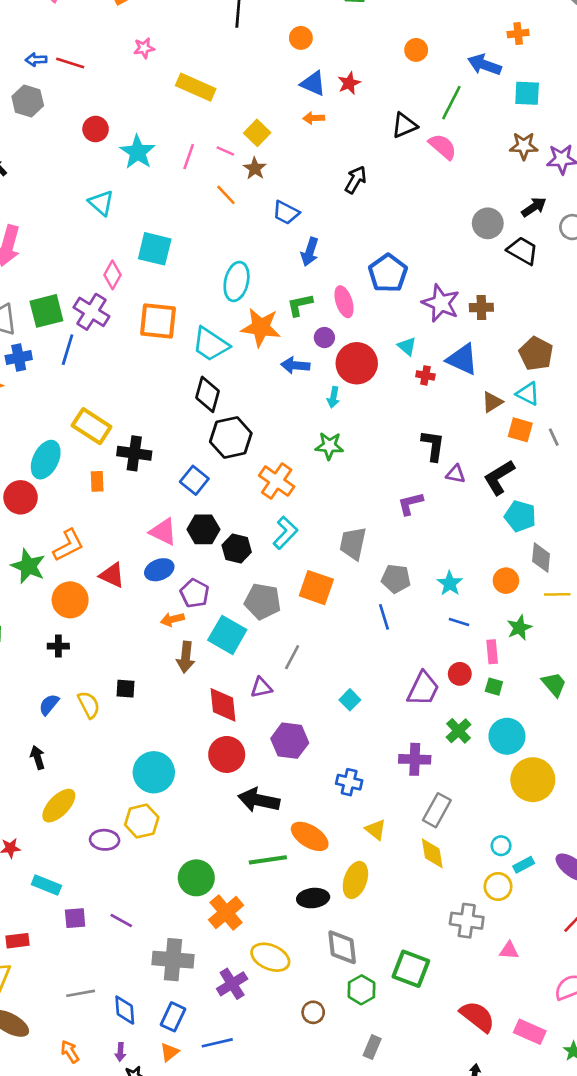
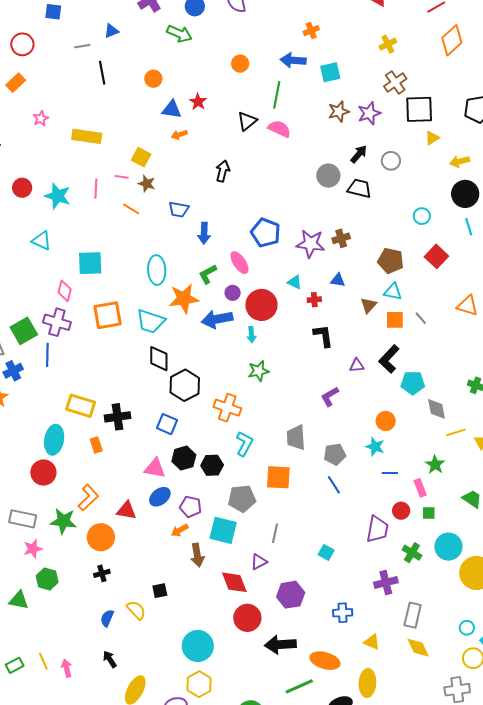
blue triangle: (462, 359) -> (338, 280), size x0.6
blue arrow: (295, 365) -> (217, 319), size x1.4
black L-shape: (433, 446) -> (323, 336), moved
orange circle: (506, 581) -> (386, 421), moved

